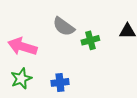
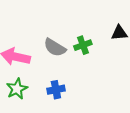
gray semicircle: (64, 27) -> (55, 48), moved

